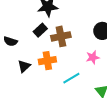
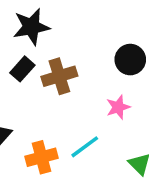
orange cross: (47, 61) -> (42, 157), moved

